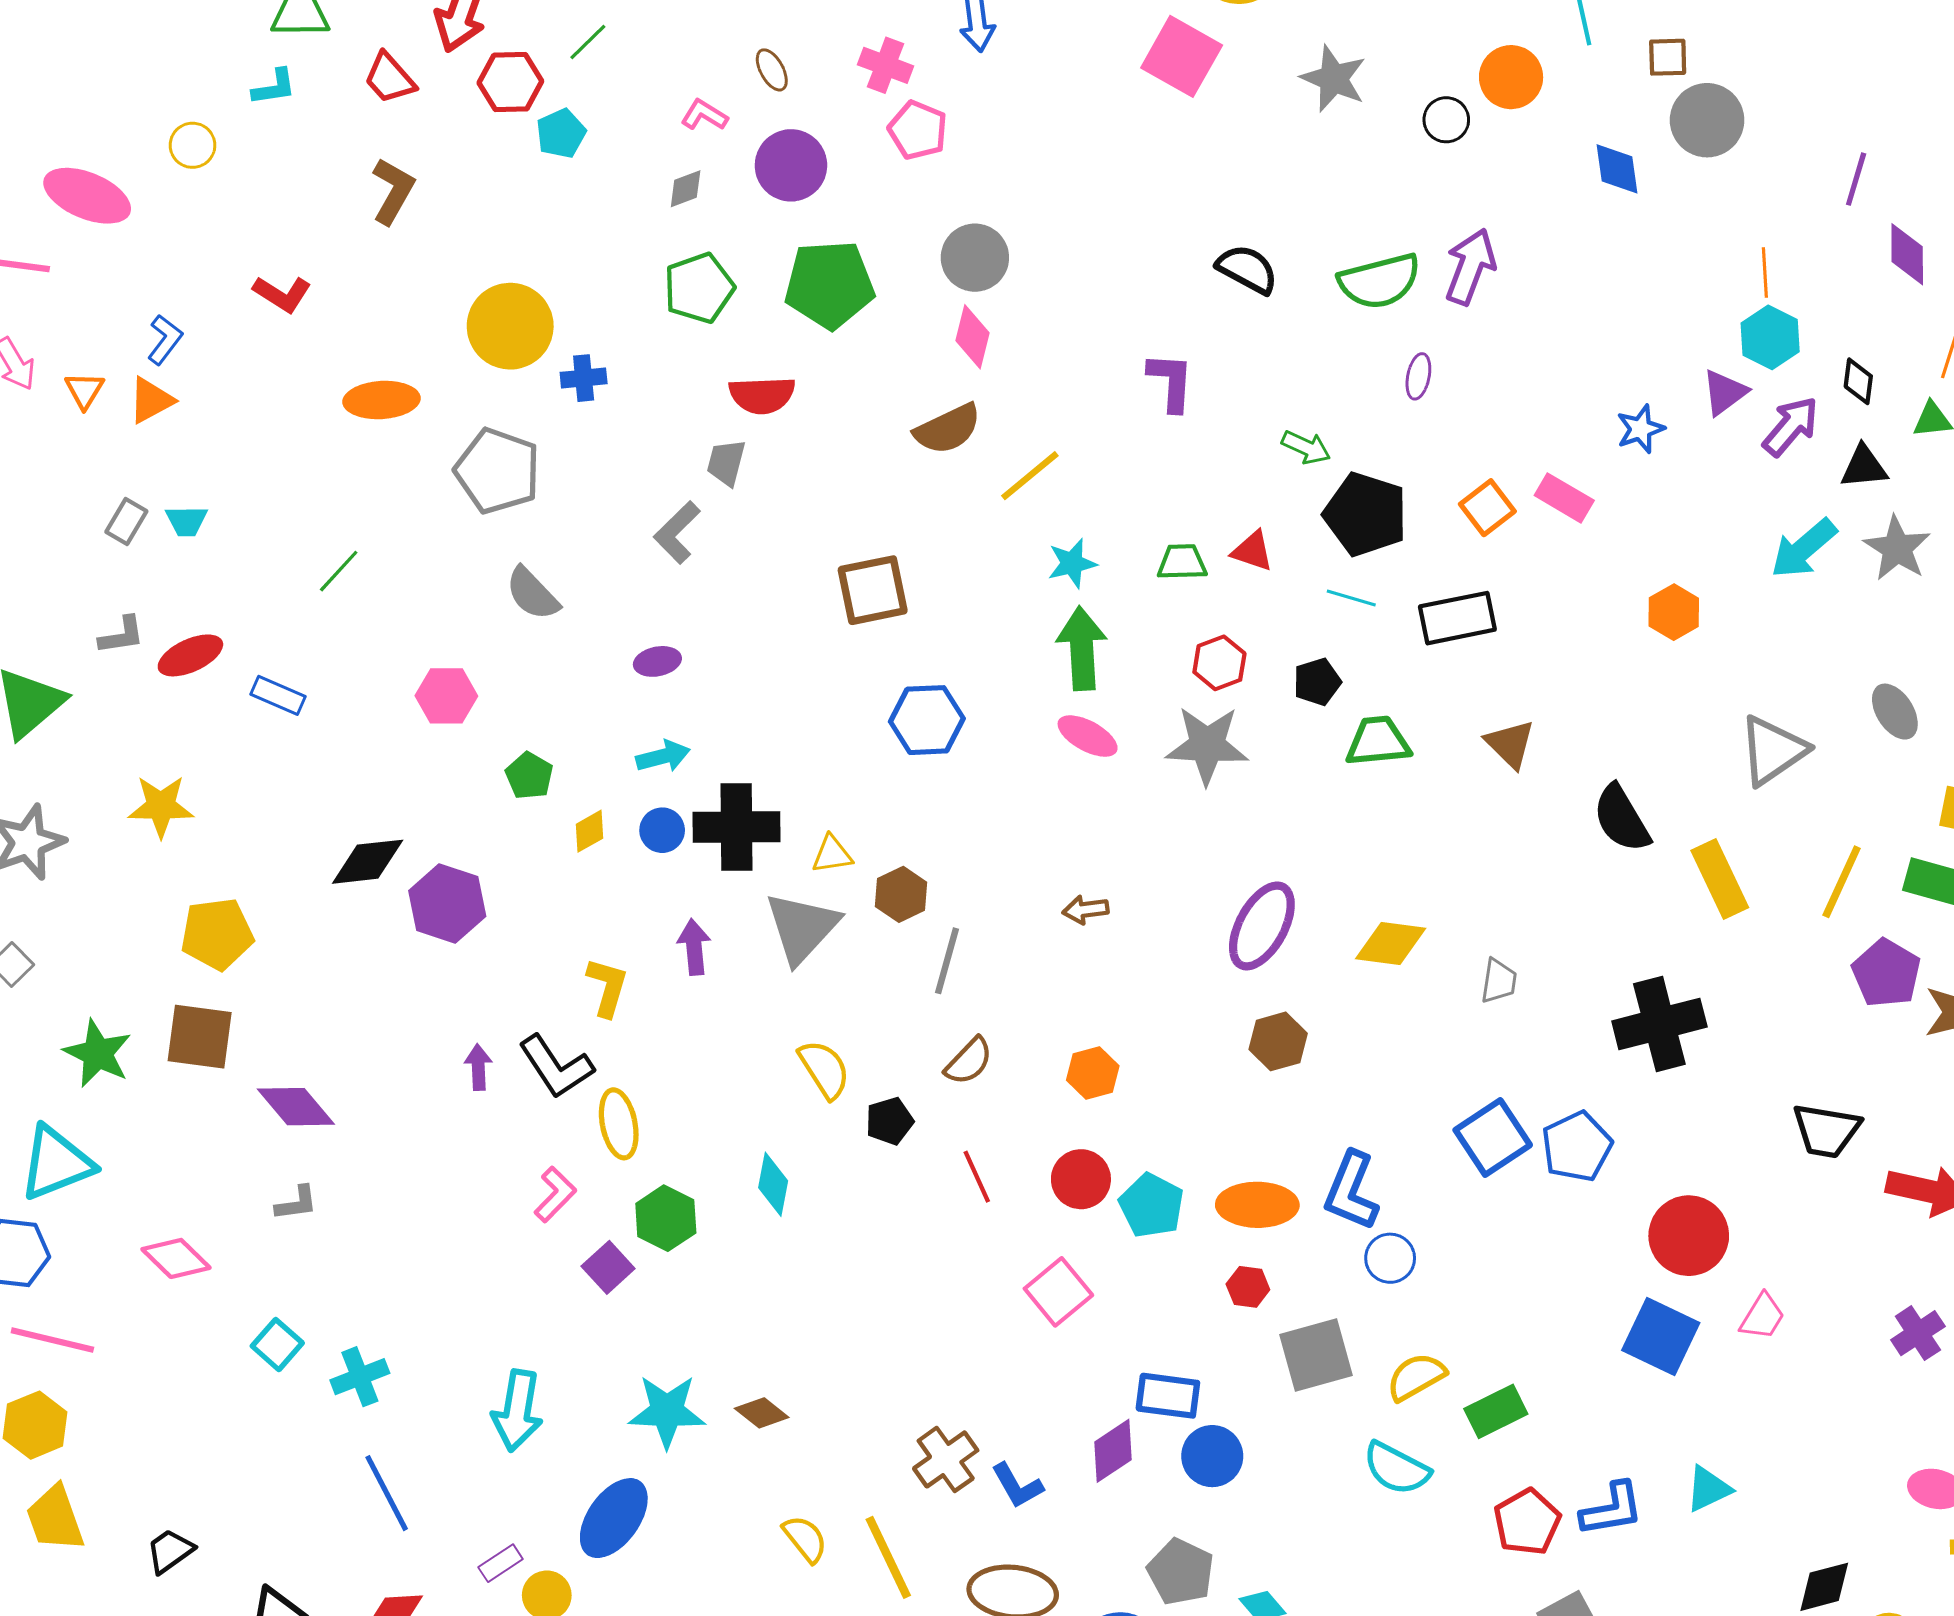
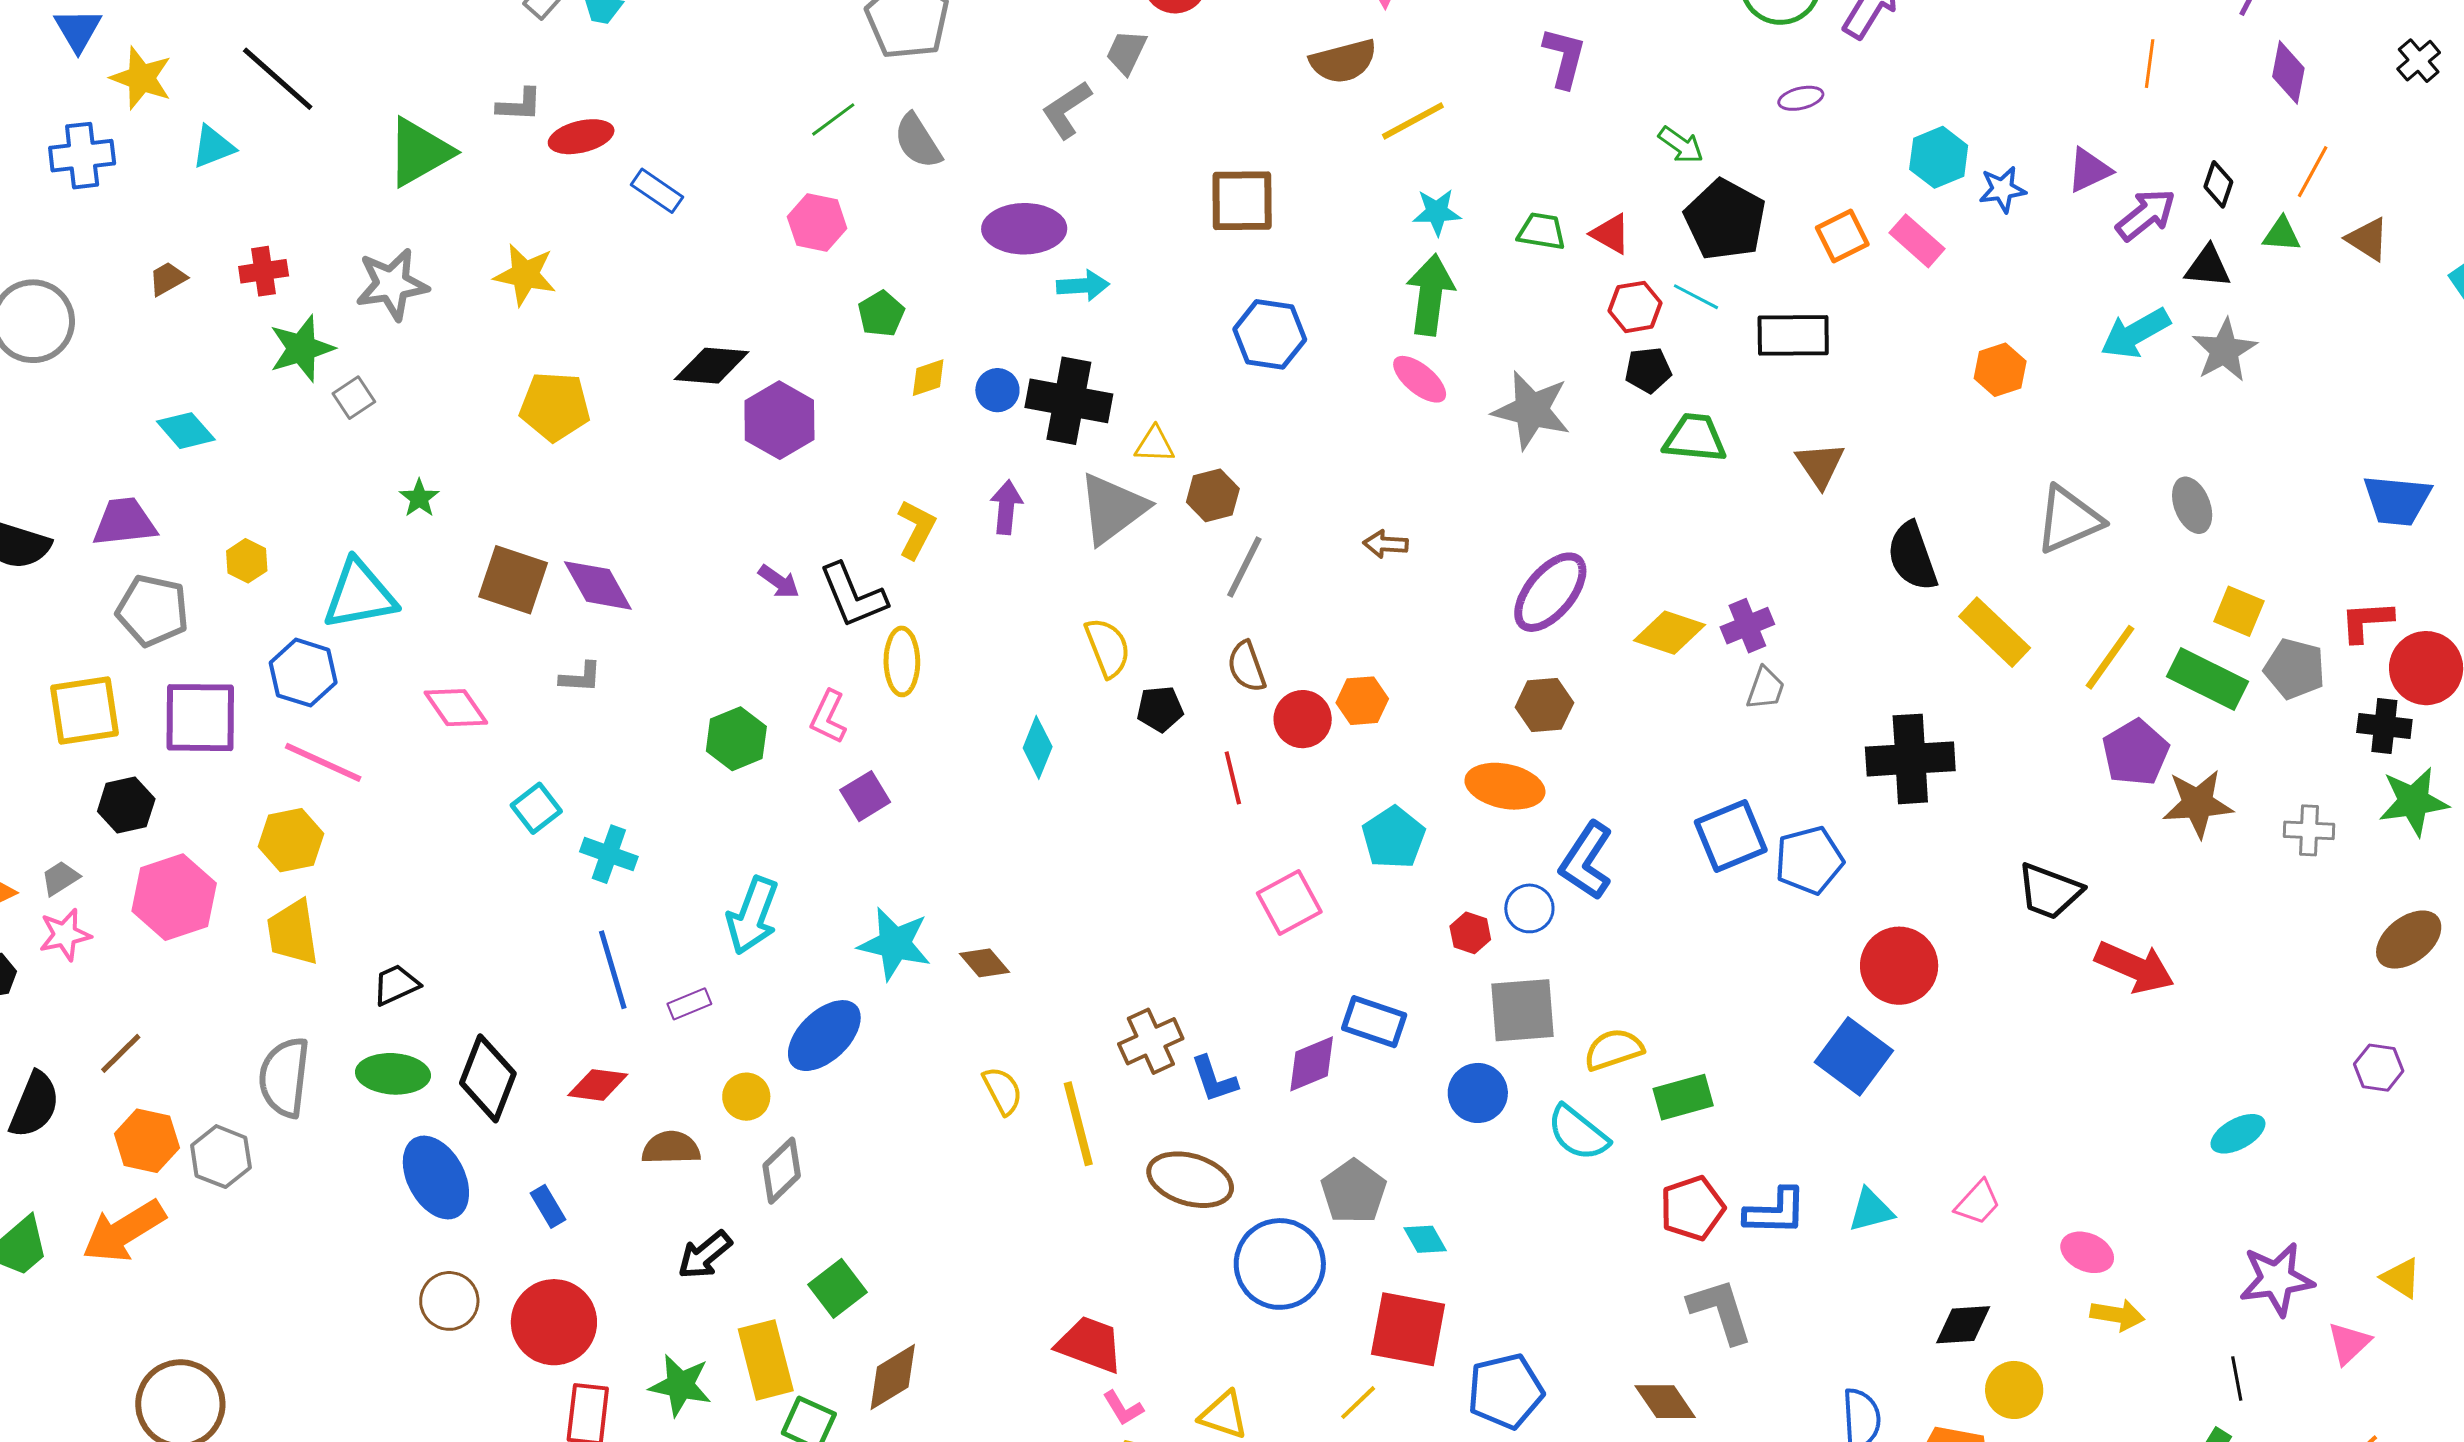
cyan hexagon: (1770, 337) -> (1939, 157), moved
purple ellipse: (1418, 376) -> (1801, 98), turned 54
green line: (339, 571) -> (833, 119), moved
purple ellipse: (657, 661) -> (1024, 229), size x1.8
red hexagon: (1219, 663) -> (1635, 307), moved
cyan arrow: (663, 756) -> (1083, 286), moved
yellow rectangle: (1720, 879) -> (1995, 632), turned -32
brown square: (200, 1037) -> (513, 580), moved
green star: (98, 1053) -> (419, 498), size x0.6
brown semicircle: (969, 1061) -> (1247, 667), turned 106
purple arrow: (478, 1067) -> (779, 582), turned 117
red circle: (1081, 1179) -> (1303, 719), moved
pink L-shape: (555, 1194) -> (828, 717), turned 150
orange ellipse: (1257, 1205) -> (1505, 786), moved
green hexagon: (666, 1218) -> (736, 739), moved
blue circle: (1390, 1258) -> (1529, 908), moved
pink trapezoid: (1762, 1317) -> (1978, 1203), moved
purple cross: (1918, 1333) -> (1747, 626), moved
cyan cross: (360, 1377) -> (609, 854), turned 30
blue circle: (1212, 1456) -> (1478, 1093), moved
purple rectangle: (501, 1563) -> (689, 1004), moved

